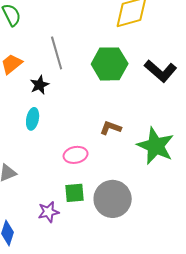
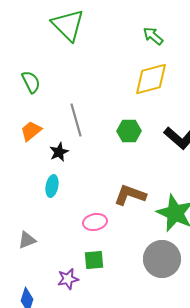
green hexagon: (110, 64) -> (129, 131), size x0.7
brown L-shape: (111, 128) -> (130, 195), size x1.5
gray circle: (113, 199) -> (162, 259), moved

